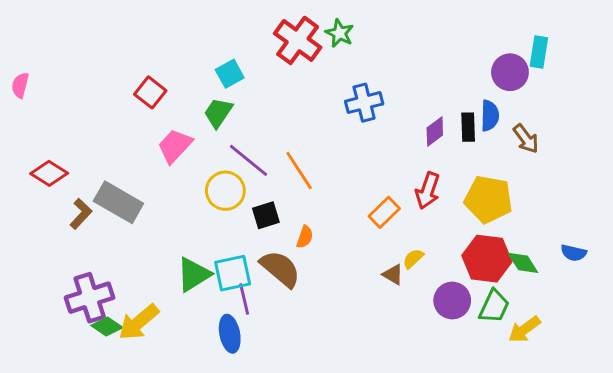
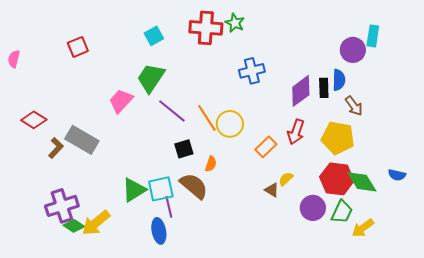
red cross: (298, 40) -> (206, 28), turned -32
cyan square: (230, 74) -> (154, 36), moved
red square: (150, 92) -> (78, 47), moved, turned 30
green trapezoid: (218, 113) -> (151, 78), size x1.4
purple diamond: (435, 131) -> (301, 91), size x1.5
brown arrow: (526, 139) -> (354, 106), moved
yellow circle: (225, 191) -> (230, 124), moved
green diamond: (523, 263) -> (362, 182), size x1.4

